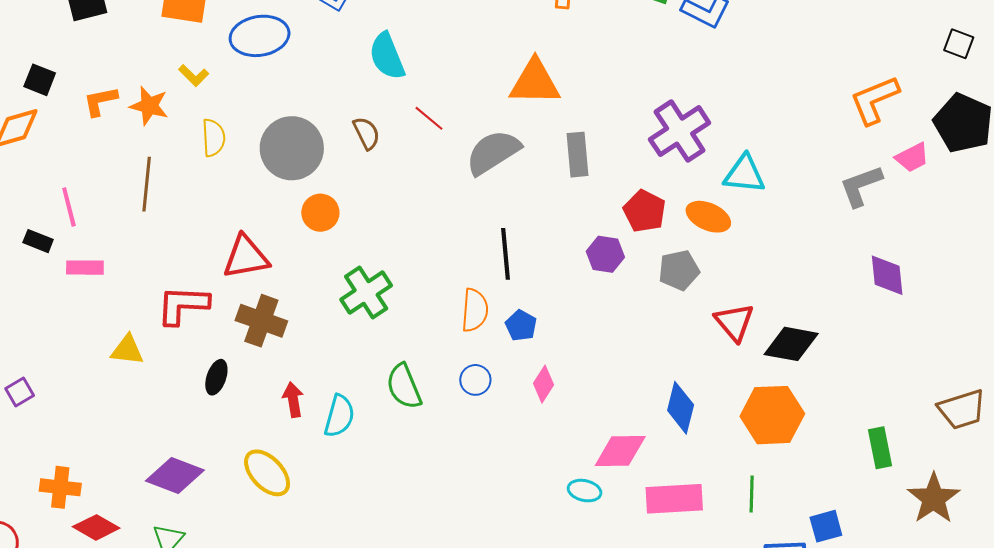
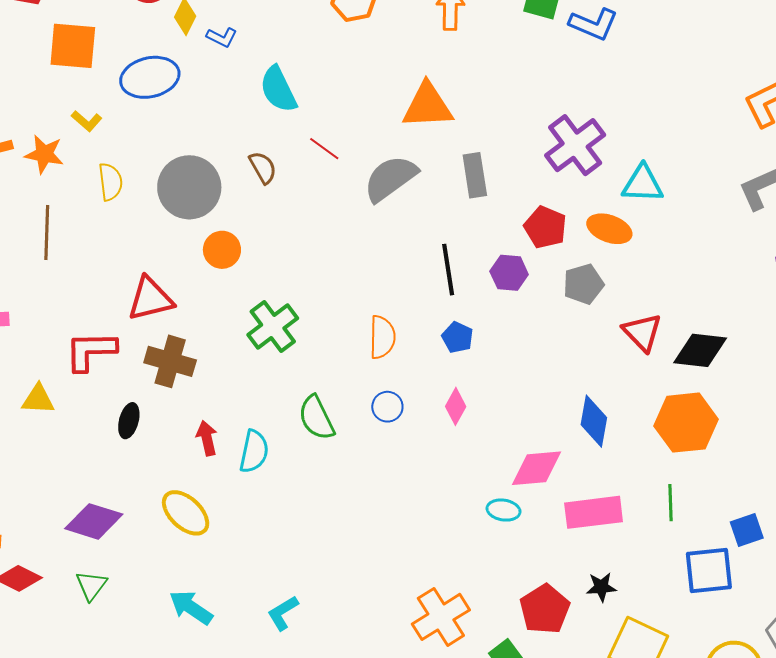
black line: (506, 254) -> (448, 270), moved
blue pentagon: (521, 326) -> (457, 337), moved

